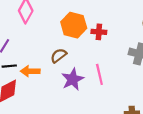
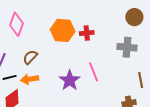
brown semicircle: (59, 56) -> (30, 57), moved

